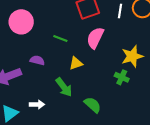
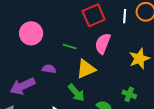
yellow triangle: (76, 63) -> (86, 69), size x1.5
green cross: (122, 77) -> (129, 94), moved

